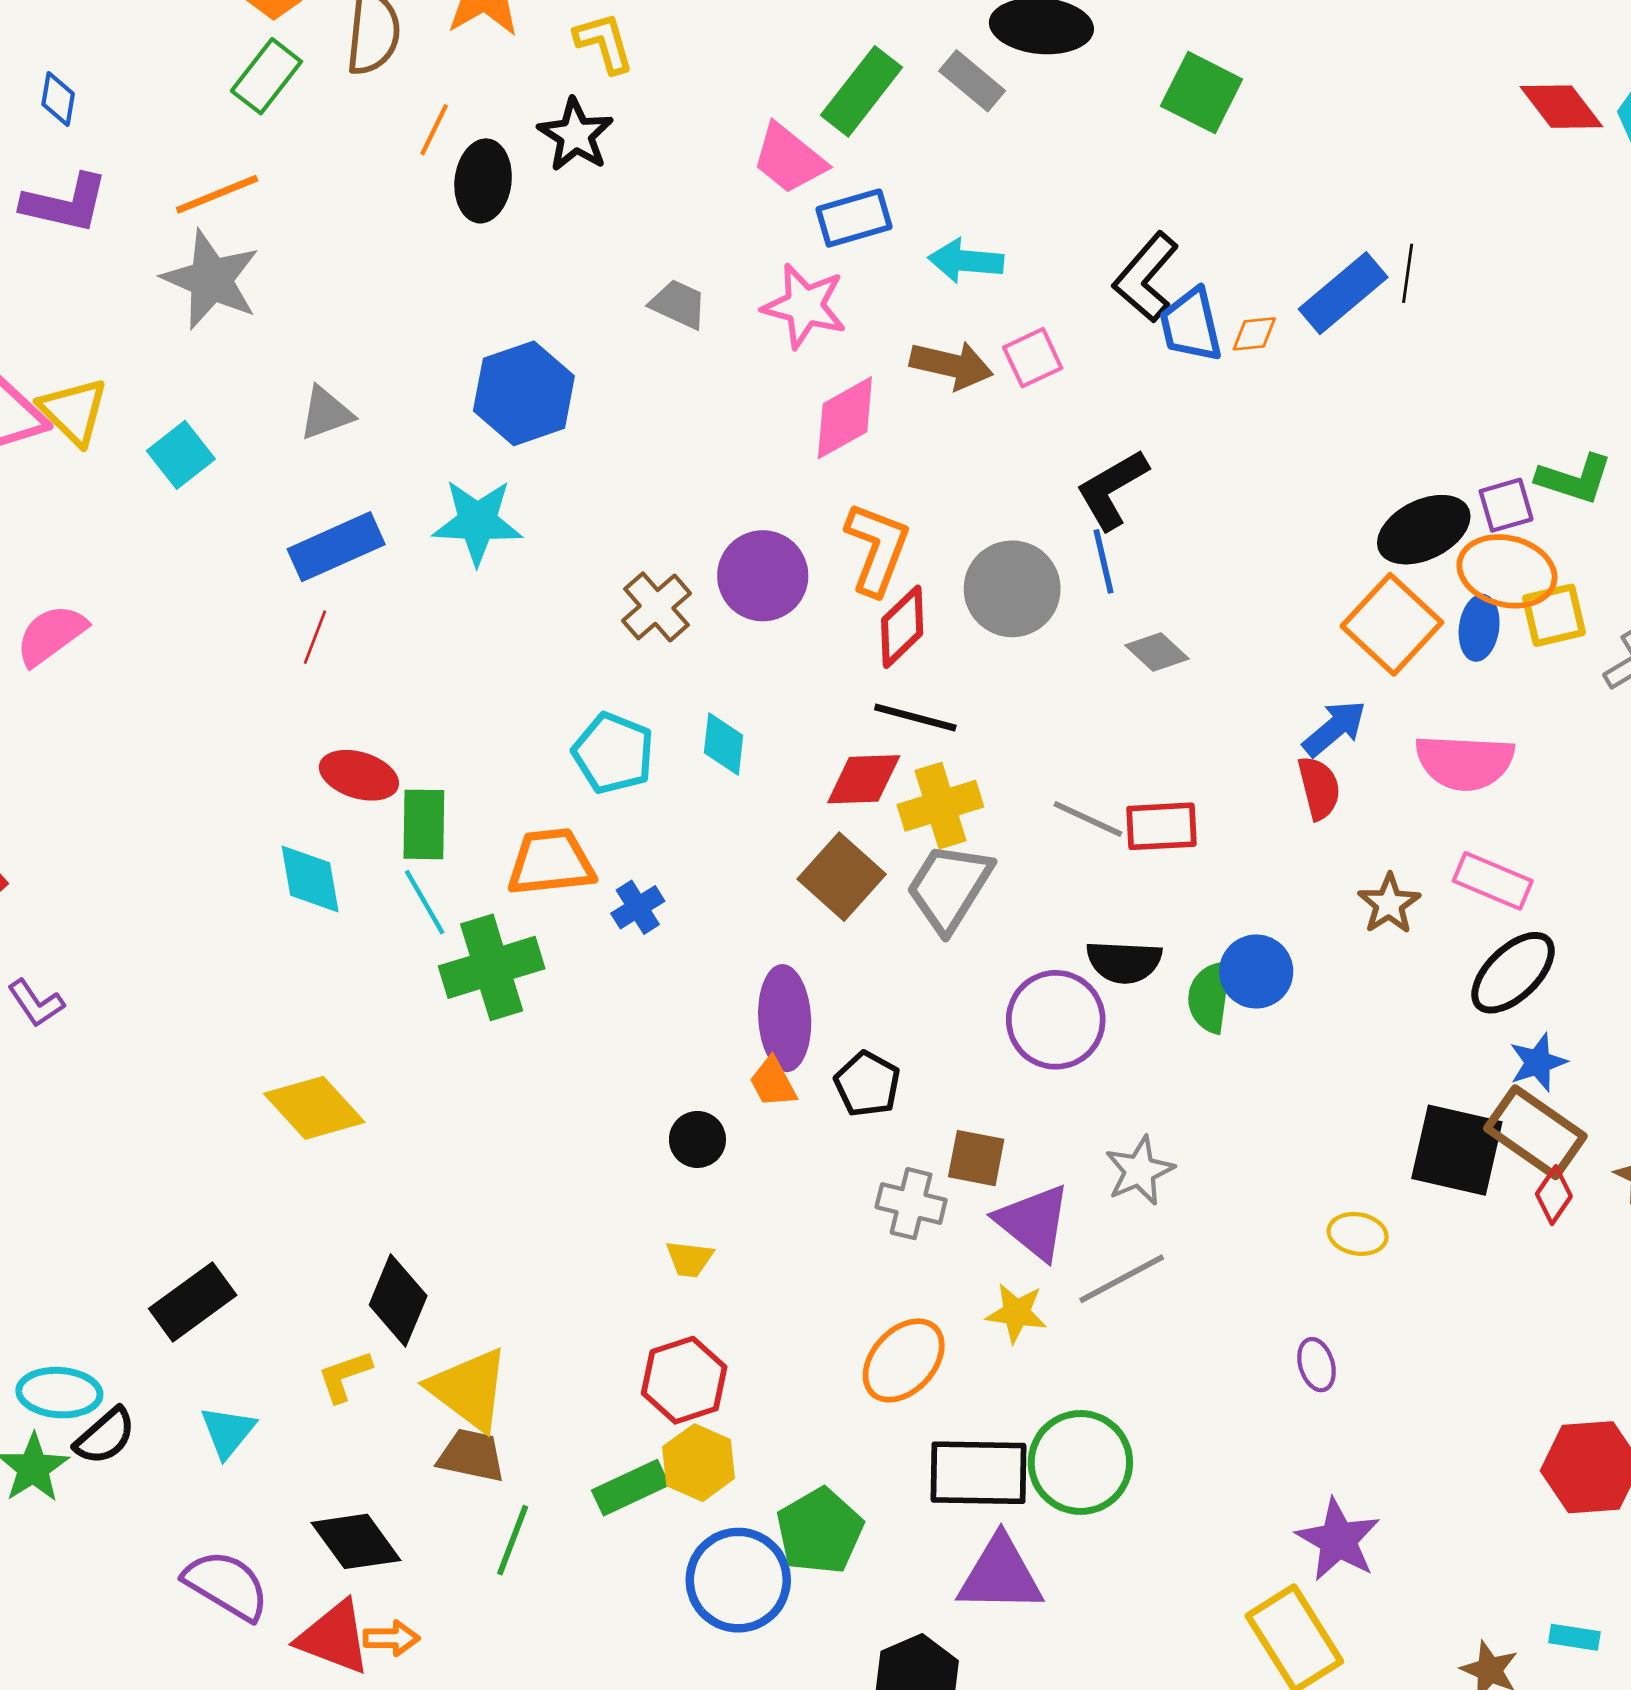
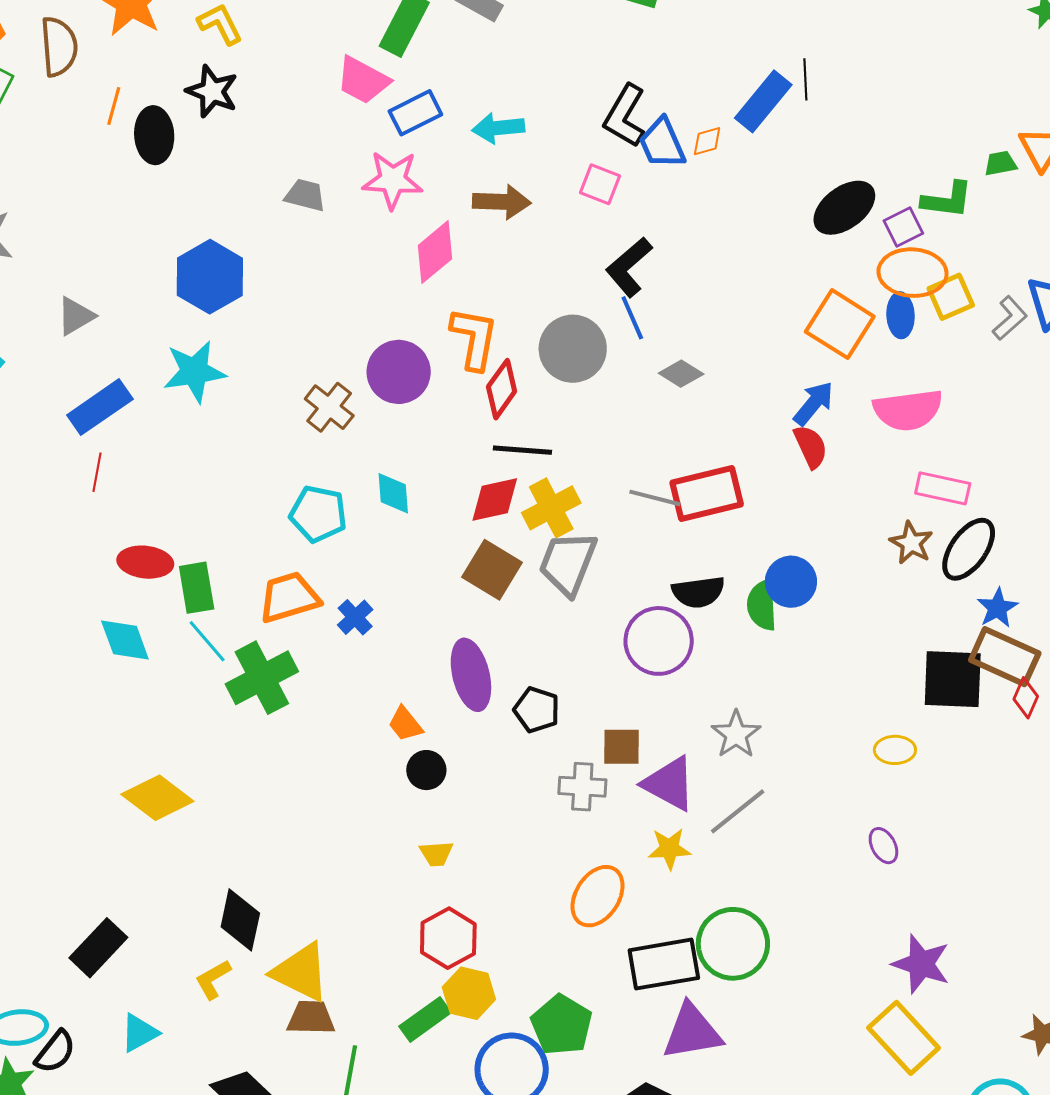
pink square: (1033, 358) -> (600, 184), moved, turned -33
black ellipse: (1424, 530) -> (844, 208), moved
red rectangle: (1162, 826) -> (707, 494), size x1.4
brown star: (1389, 904) -> (911, 543), moved
orange trapezoid: (773, 1082) -> (405, 724), moved
cyan triangle: (228, 1432) -> (139, 1033), turned 33

